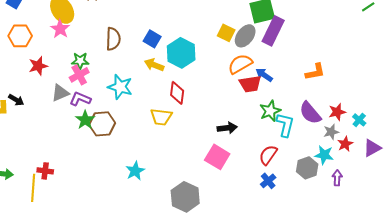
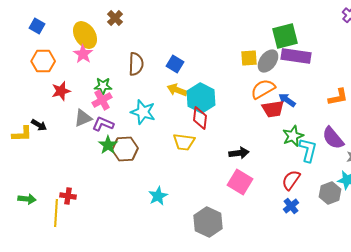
purple rectangle: (273, 31) -> (296, 56), turned 72
yellow square: (226, 33) -> (249, 58), turned -30
cyan hexagon: (181, 53) -> (201, 98), moved
black arrow: (227, 128) -> (239, 153), moved

